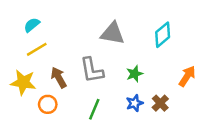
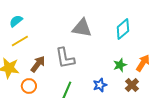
green star: (135, 74) -> (120, 65), moved
brown arrow: (59, 77) -> (38, 64), turned 66
brown cross: (160, 103) -> (132, 85), moved

